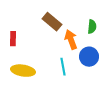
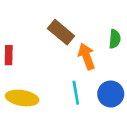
blue circle: (89, 57) -> (111, 94), moved

